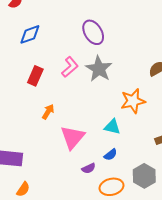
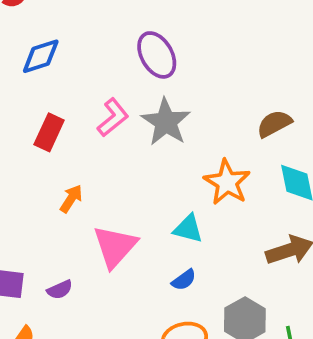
orange star: (133, 101) -> (227, 182), turned -30
purple semicircle: (89, 168) -> (60, 290), moved

